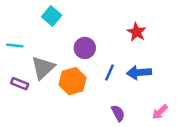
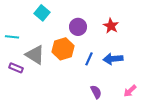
purple circle: (85, 48) -> (78, 27), moved
gray triangle: (43, 68) -> (35, 55), turned -45
orange hexagon: (73, 81) -> (63, 49), moved

